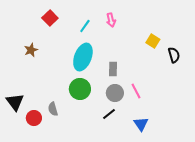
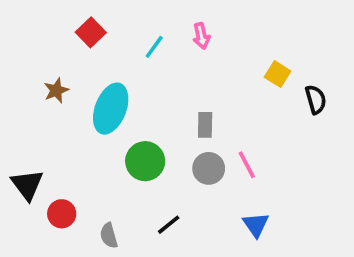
cyan ellipse: (83, 57) -> (111, 109), moved
gray semicircle: (53, 109) -> (109, 236), moved
black line: (109, 114) -> (169, 225), moved

